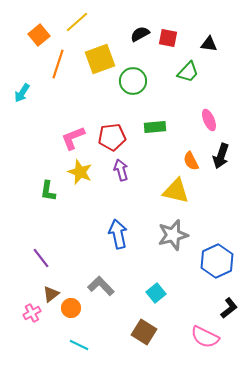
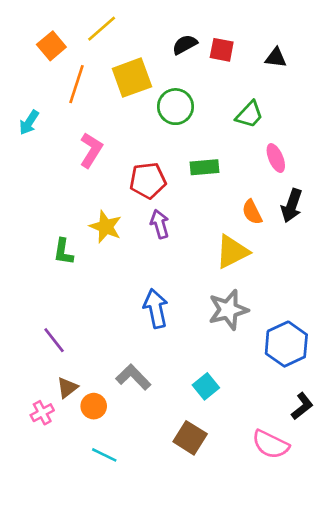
green trapezoid: (188, 72) -> (249, 114), moved
pink L-shape: (73, 138) -> (91, 150), moved, turned 144
yellow triangle: (176, 191) -> (232, 252), turned -40

